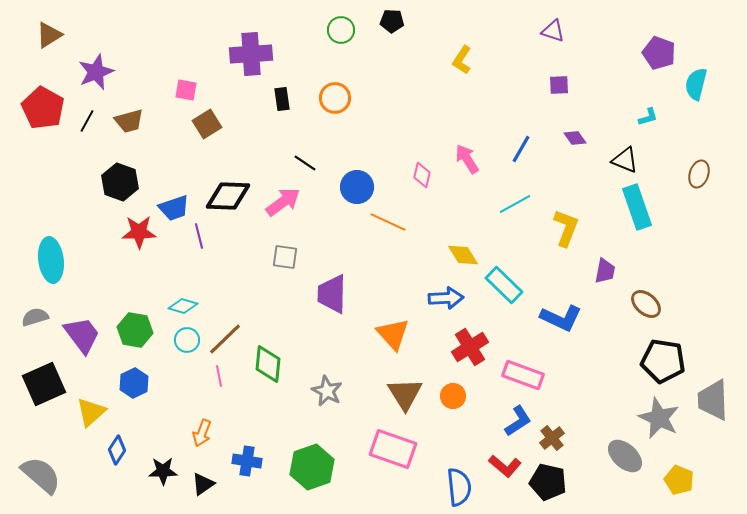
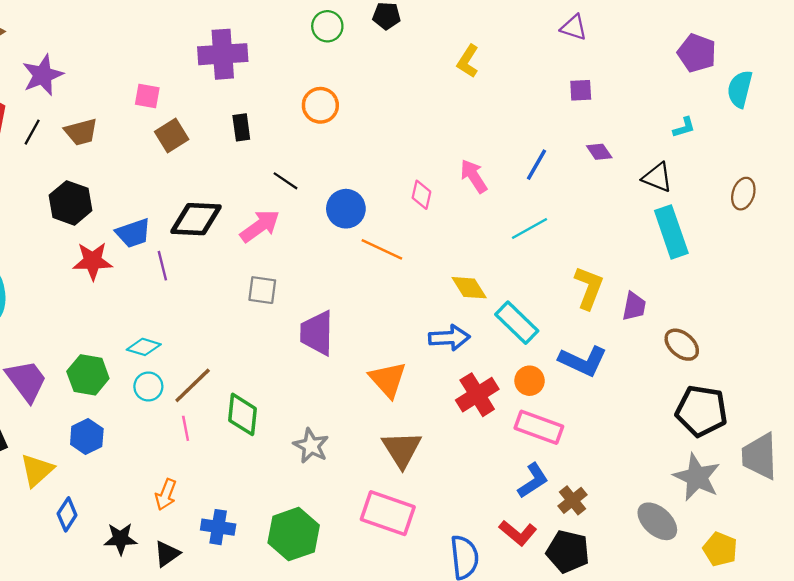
black rectangle: (282, 99) -> (241, 127), moved
yellow L-shape: (566, 228) -> (589, 288), moved
orange circle: (453, 396) -> (530, 381), moved

